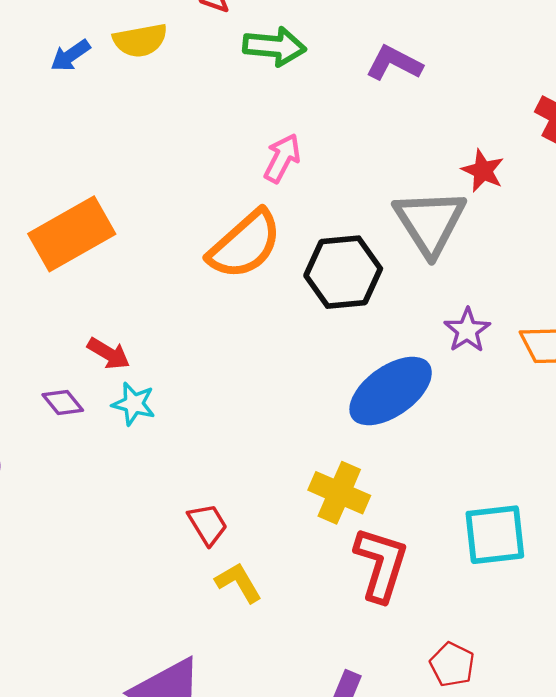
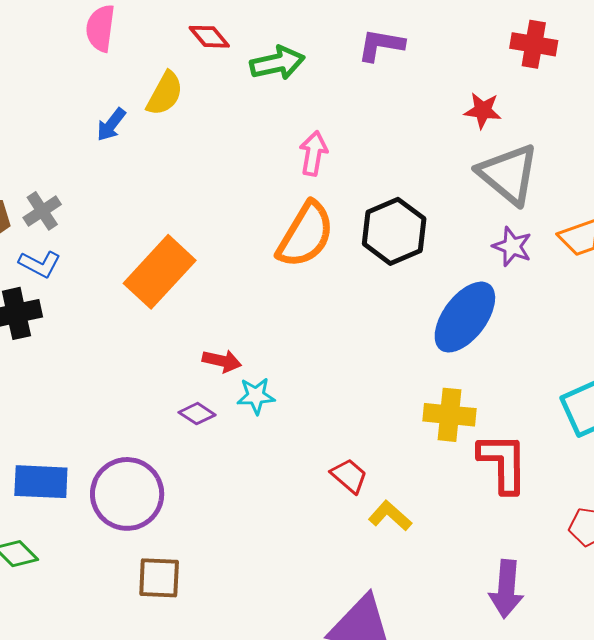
yellow semicircle: (140, 40) -> (165, 94), turned -33
gray triangle: (430, 222) -> (508, 174), moved

